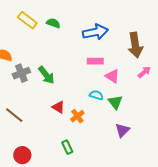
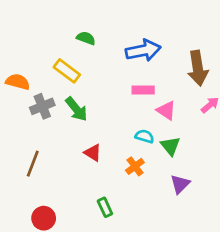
yellow rectangle: (27, 20) -> (67, 71), moved
brown line: (14, 115) -> (33, 164), turned 72
orange cross: (77, 116) -> (135, 166), moved

